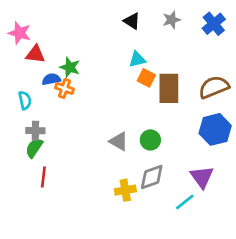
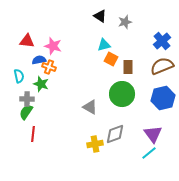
gray star: (172, 20) -> (125, 22), moved
blue cross: (214, 24) -> (162, 41), moved
pink star: (20, 33) -> (53, 46), moved
green star: (70, 67) -> (41, 84), moved
brown rectangle: (169, 88) -> (128, 67), size x0.6
green circle: (150, 140) -> (122, 94), moved, size x1.6
cyan line: (185, 202) -> (149, 153), moved

